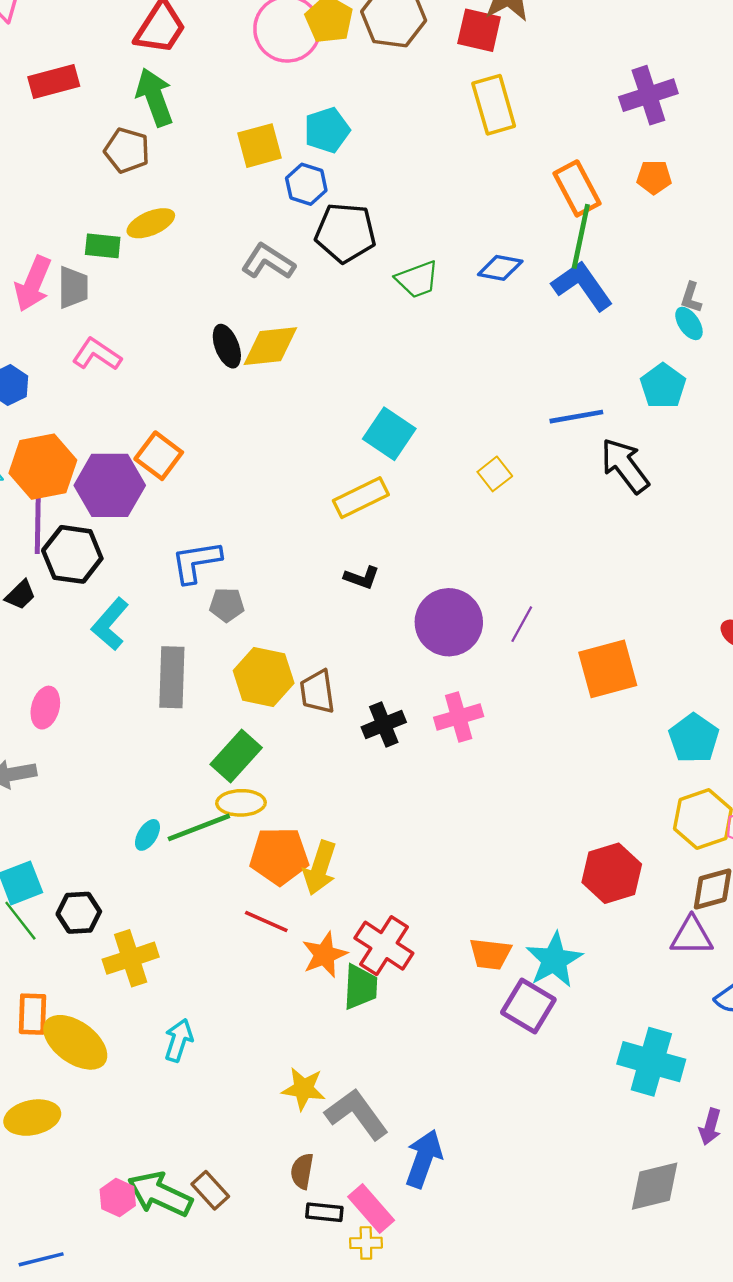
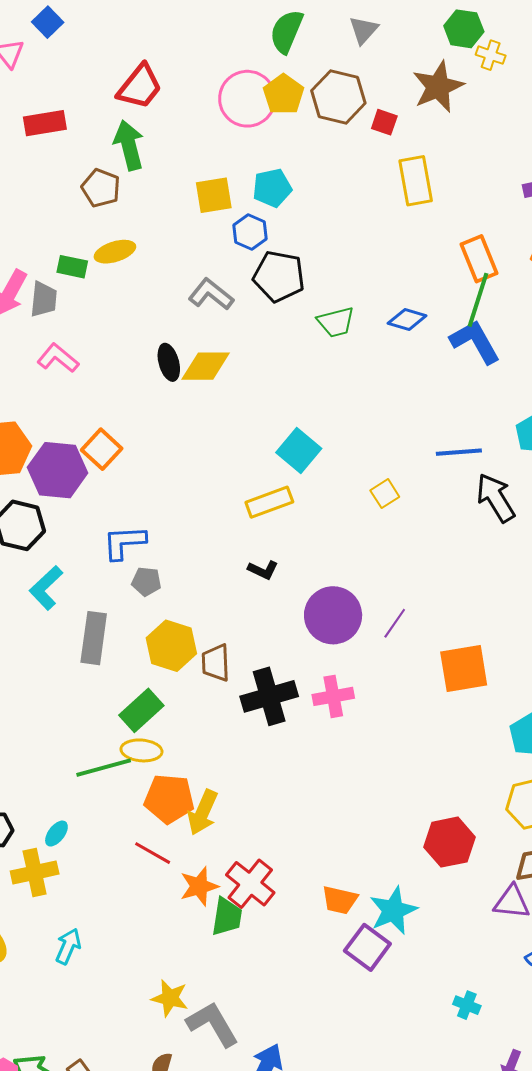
red square: (479, 30) -> (384, 122), moved, size x0.7
black cross: (384, 725) -> (269, 696), size x1.5
cyan ellipse: (147, 835) -> (56, 834), moved
cyan cross: (651, 1062) -> (467, 1005), size x0.5

